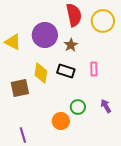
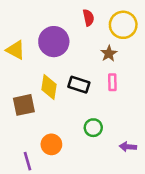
red semicircle: (74, 15) -> (88, 18), size x0.6
brown star: (71, 45) -> (109, 54), moved
purple arrow: (106, 106) -> (128, 147), moved, turned -56
orange circle: (61, 121) -> (51, 144), moved

